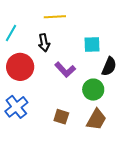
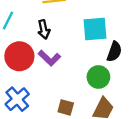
cyan square: (92, 45) -> (95, 29), size x1.4
purple L-shape: (65, 70) -> (49, 58), moved

